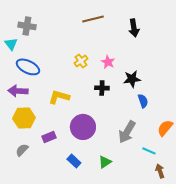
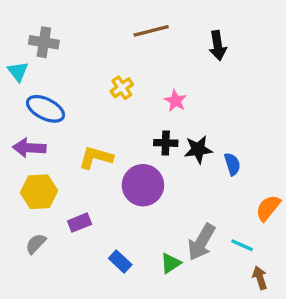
yellow cross: (81, 61) -> (122, 88), moved
black star: (132, 79) -> (198, 149), moved
purple circle: (83, 127) -> (143, 185), moved
gray arrow: (127, 132) -> (201, 242), moved

